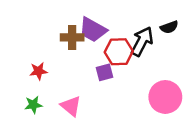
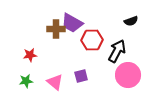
black arrow: (142, 41) -> (117, 51), moved
purple square: (104, 72) -> (81, 76), moved

